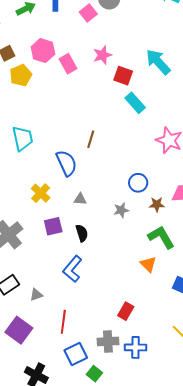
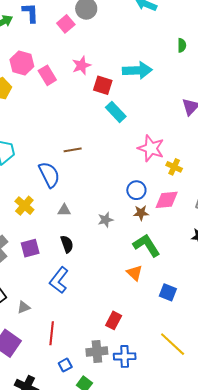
cyan arrow: (158, 62) -> (137, 70), turned 132
brown line: (91, 139) -> (73, 150), turned 66
blue circle: (138, 183) -> (136, 190), moved
purple square: (53, 226) -> (30, 248), moved
blue square: (76, 354) -> (65, 365), size x0.6

